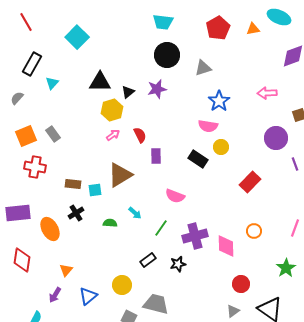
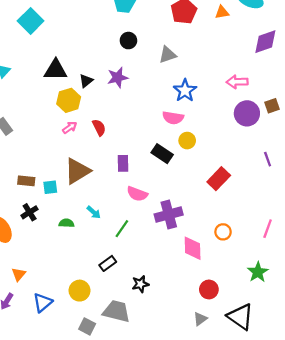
black circle: (167, 55) -> (128, 41), size x0.6
purple circle: (276, 138) -> (247, 113), moved
purple rectangle: (156, 156) -> (123, 163), moved
purple cross: (195, 236) -> (169, 214), moved
black star: (178, 264) -> (140, 284), moved

